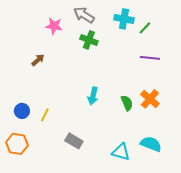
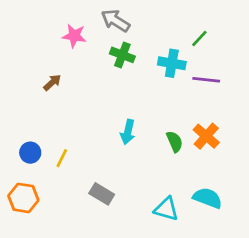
cyan cross: (124, 19) -> (172, 63), moved

